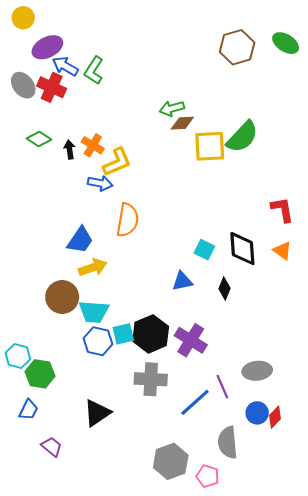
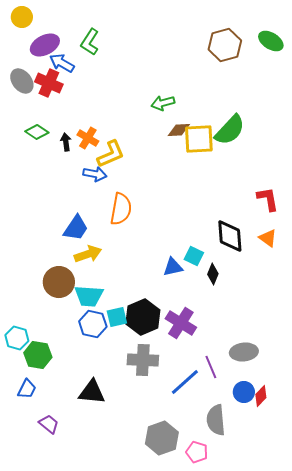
green L-shape: (94, 70) -> (90, 42), moved
brown diamond: (182, 123) -> (179, 130), moved
cyan square: (204, 250) -> (194, 256), moved
black triangle: (97, 413) -> (92, 392), turned 40

